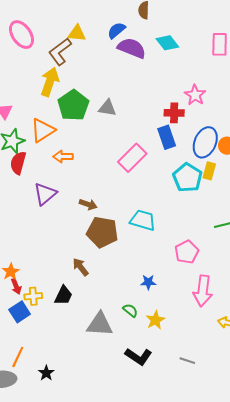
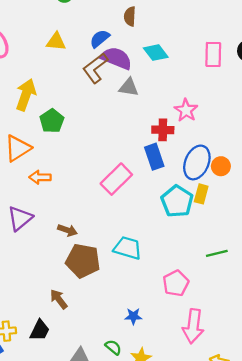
brown L-shape: (60, 52) -> (95, 68), moved
green pentagon: (73, 105) -> (52, 121), size x0.7
gray triangle: (107, 108) -> (129, 87), moved

